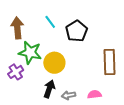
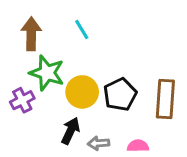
black pentagon: (76, 31) -> (120, 94), moved

